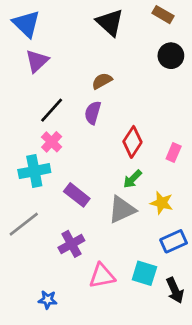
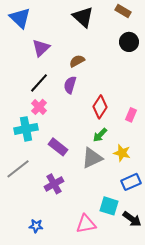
purple triangle: (37, 61) -> (41, 48), moved
pink triangle: (102, 276) -> (86, 224), moved
black arrow: (175, 290) -> (132, 219), turned -30

